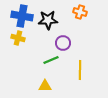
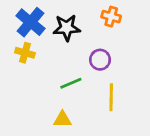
blue cross: (22, 16) -> (31, 22), turned 30
purple circle: (63, 43) -> (100, 60), moved

